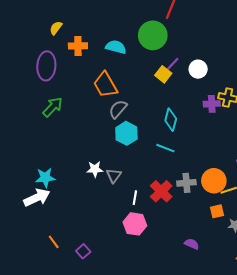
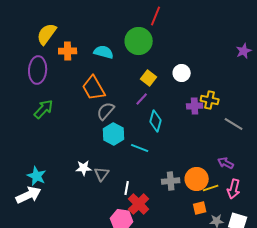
yellow semicircle: (56, 28) -> (47, 34), size x1.6
purple line: (173, 64) -> (142, 99), moved
cyan line: (165, 148) -> (140, 148), moved
cyan star: (45, 178) -> (37, 176), turned 30
red cross: (161, 191) -> (139, 204), moved
white line: (135, 198) -> (127, 188), moved

